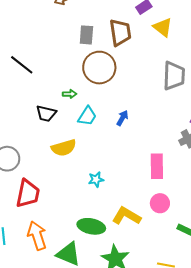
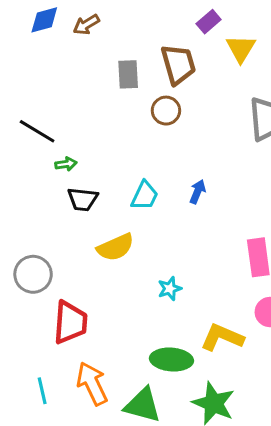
yellow triangle: (163, 27) -> (241, 49), turned 30
brown circle: (99, 68) -> (166, 111), moved, size x0.6
green arrow: (70, 94) -> (66, 164), moved

